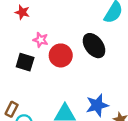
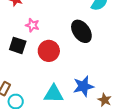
red circle: (61, 55) -> (49, 51), moved

